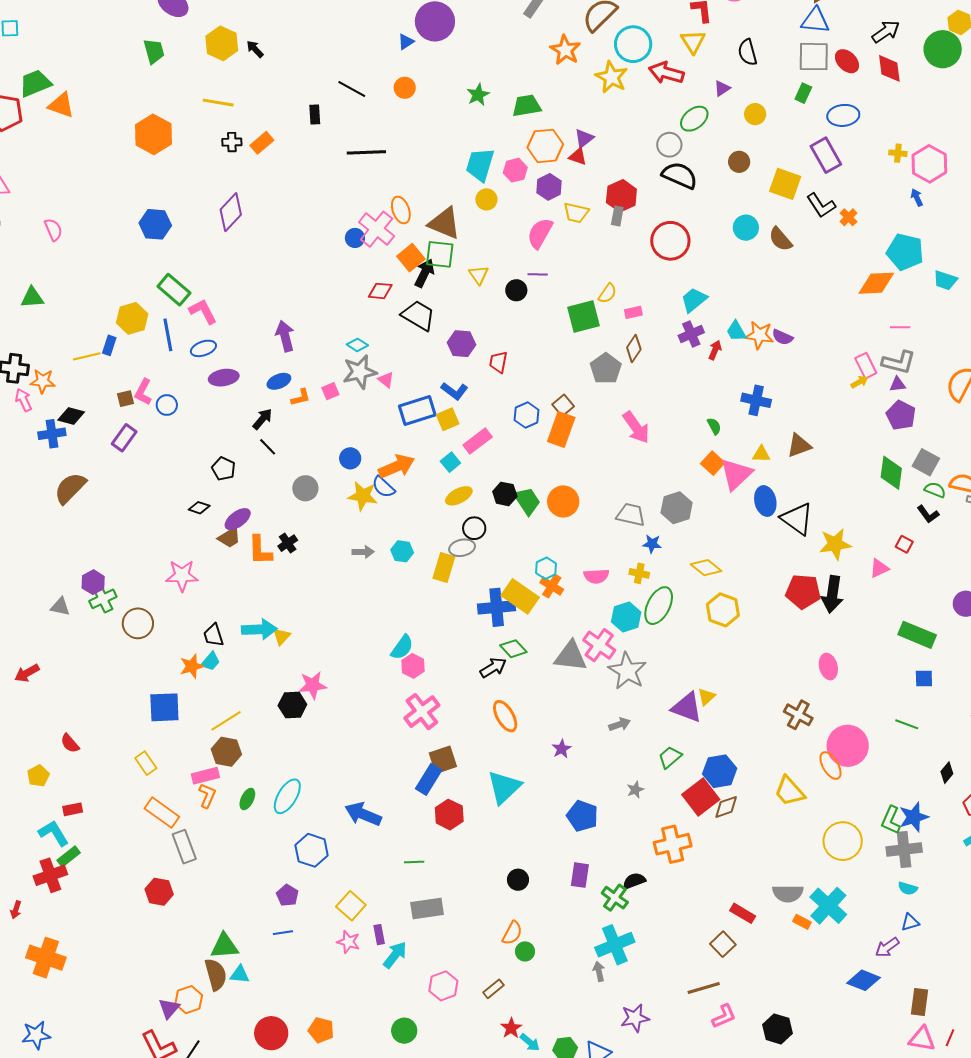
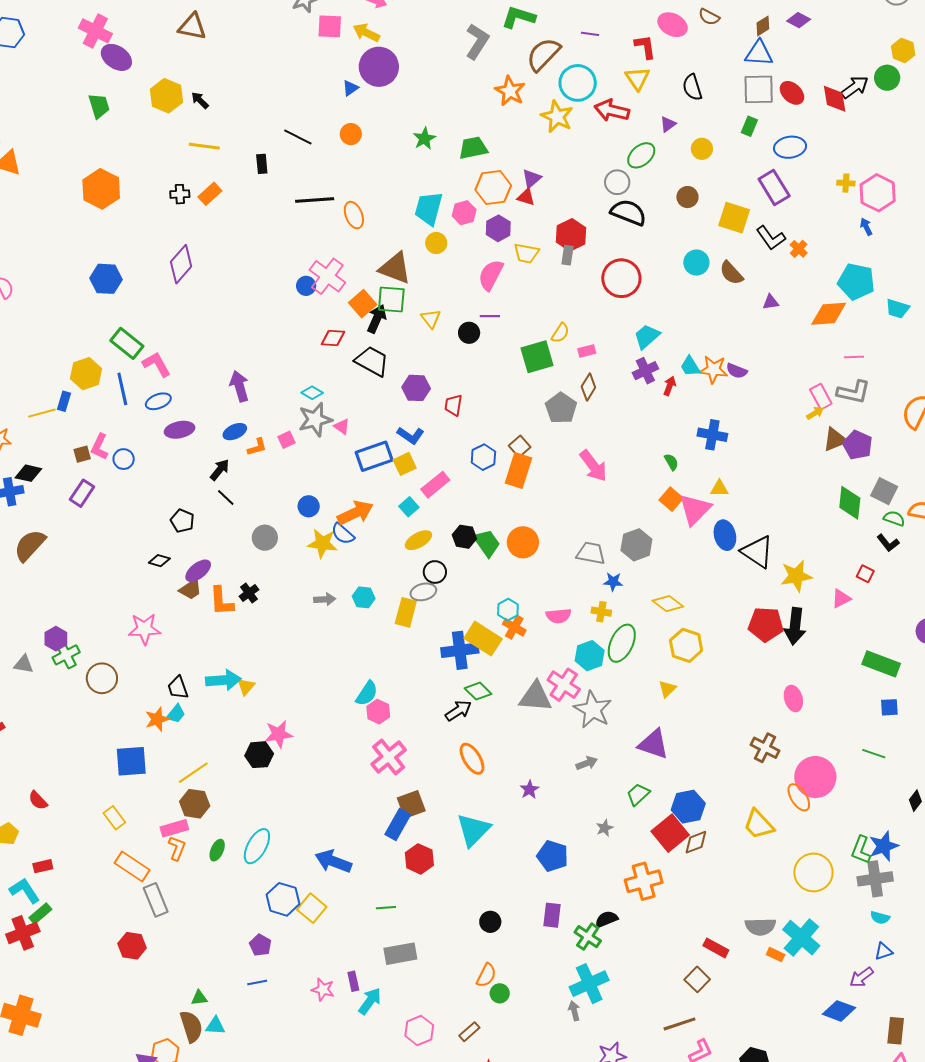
black arrow: (886, 32) -> (855, 87), moved
green circle: (943, 49) -> (887, 78), size x0.7
yellow line: (218, 103) -> (204, 146), moved
orange ellipse: (401, 210) -> (354, 215), moved
purple triangle: (898, 384) -> (771, 302), moved
brown triangle: (799, 446) -> (835, 440), moved
yellow triangle: (706, 697) -> (667, 689), moved
yellow square: (351, 906) -> (312, 908), moved
green triangle: (225, 946) -> (199, 998), size x0.6

